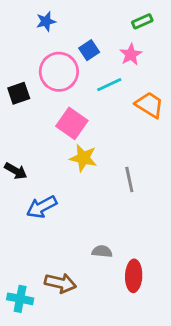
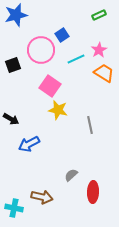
blue star: (46, 21) -> (16, 15), moved, size x1.6
pink star: (131, 54) -> (99, 50), moved
gray semicircle: (102, 251) -> (71, 175), turned -48

